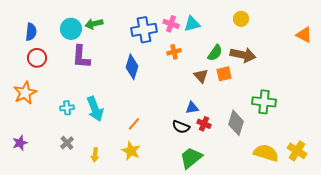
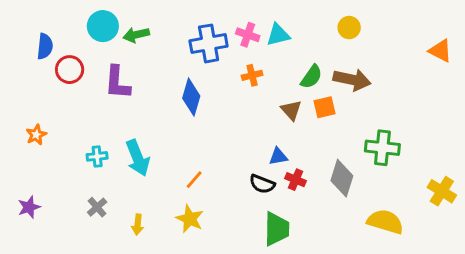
cyan circle: (71, 29) -> (103, 26), moved
red circle: (37, 58) -> (70, 70), moved
orange star: (25, 93) -> (36, 135), size x0.6
yellow cross: (297, 151) -> (442, 191), moved
green trapezoid: (191, 158) -> (277, 229), turned 130

